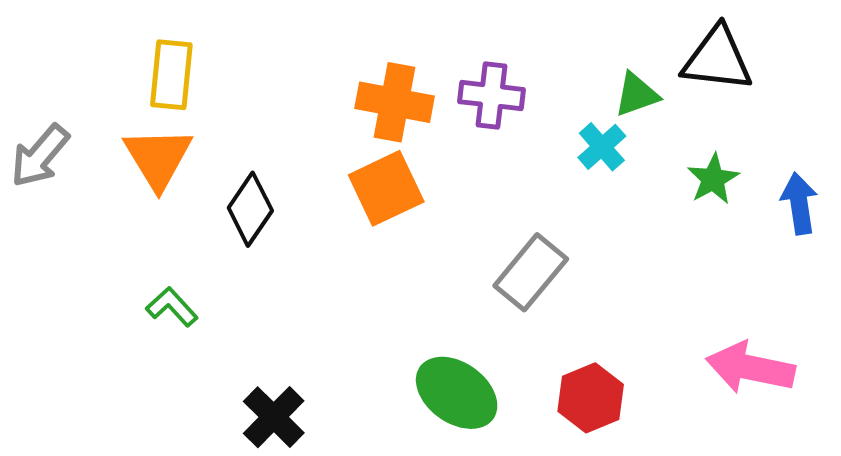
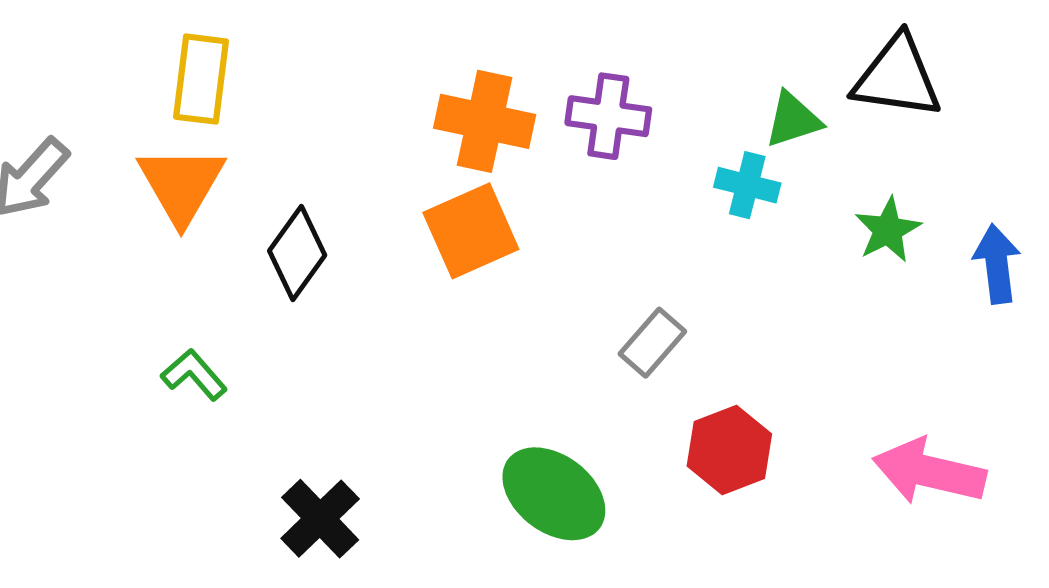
cyan cross: (602, 147) -> (747, 185), turned -36
gray rectangle: (531, 272) -> (652, 343), size x0.7
red hexagon: (591, 398) -> (729, 450), moved

